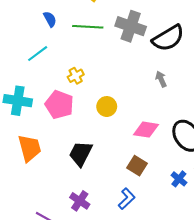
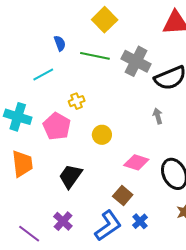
blue cross: (179, 179) -> (140, 221), moved
blue L-shape: (127, 199) -> (108, 226), size x1.5

